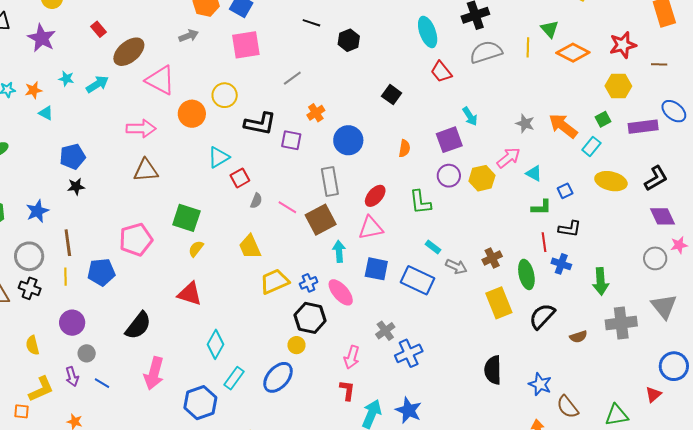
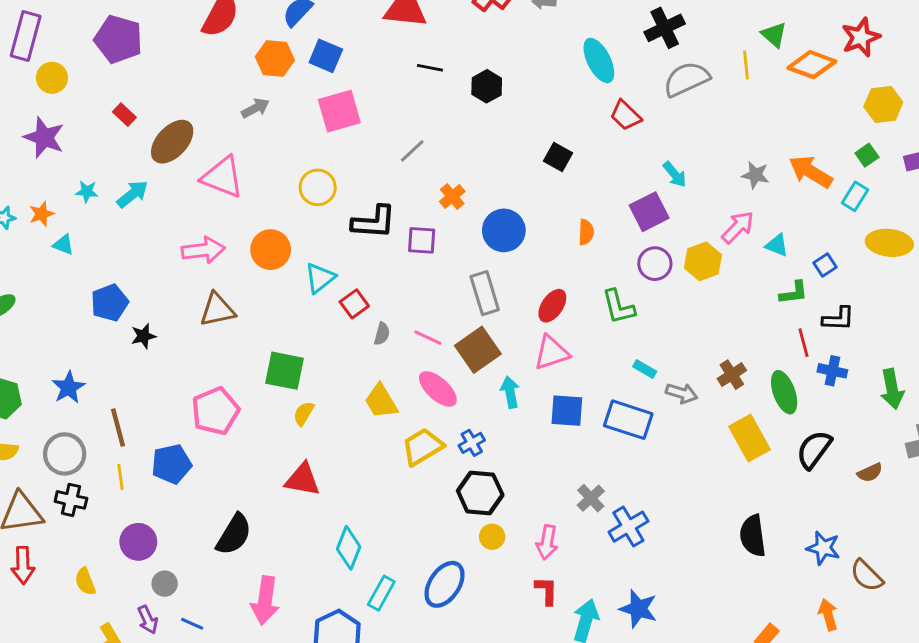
red star: (623, 45) -> (861, 37), moved
orange circle: (192, 114) -> (271, 250), moved
black star: (76, 187) -> (143, 336), moved
pink ellipse: (341, 292) -> (438, 389), moved
yellow circle: (296, 345) -> (492, 537), moved

